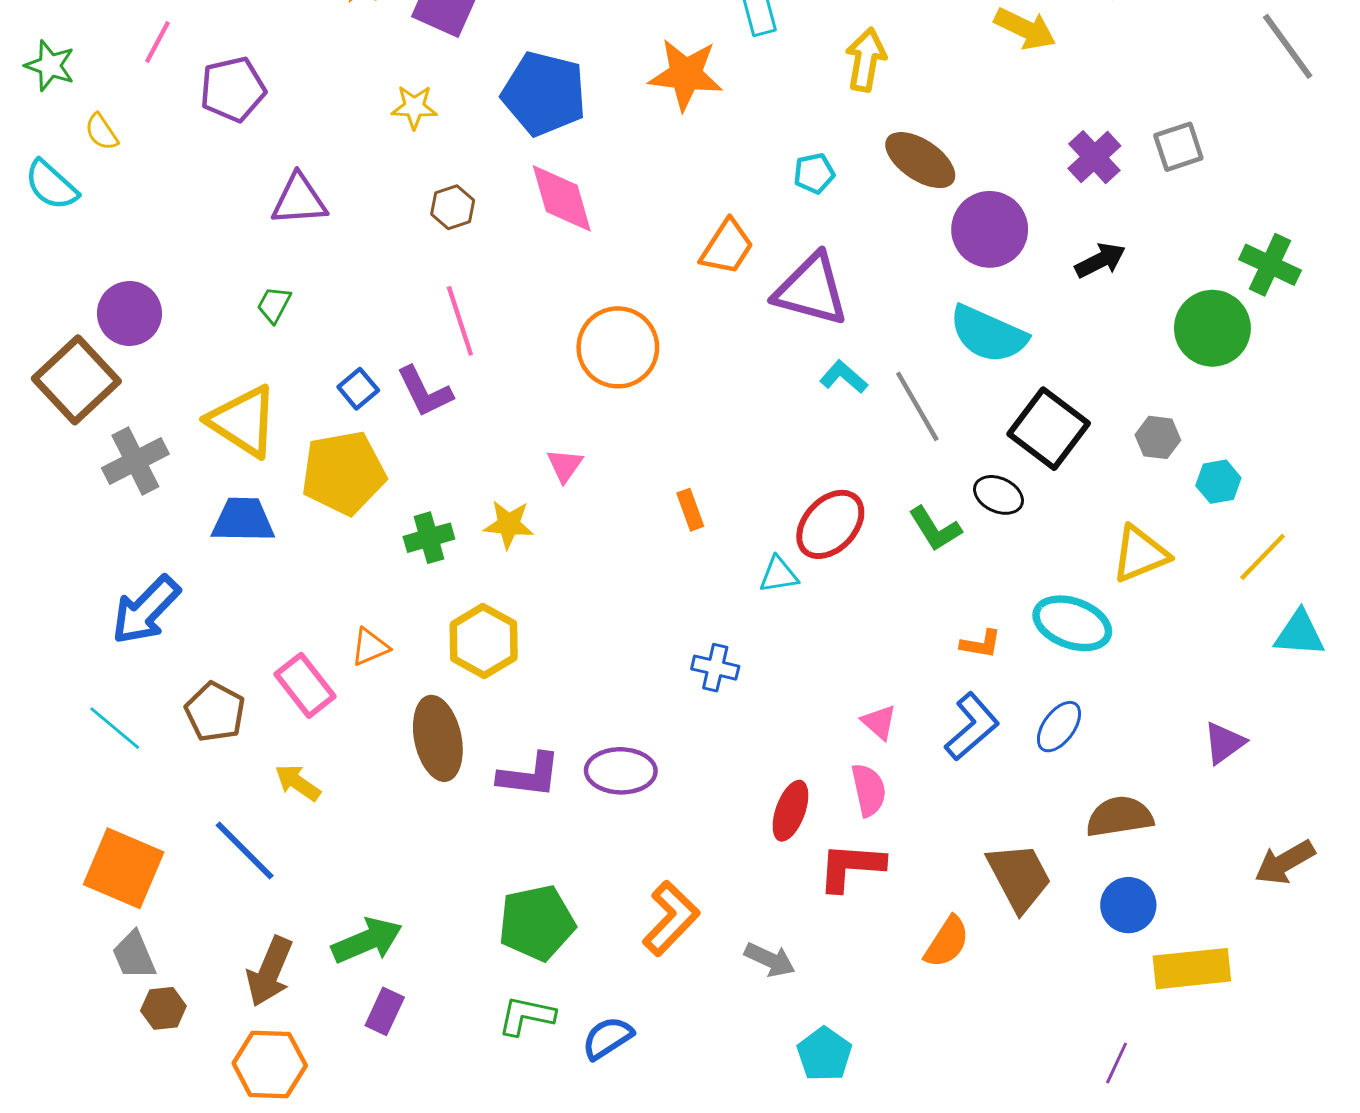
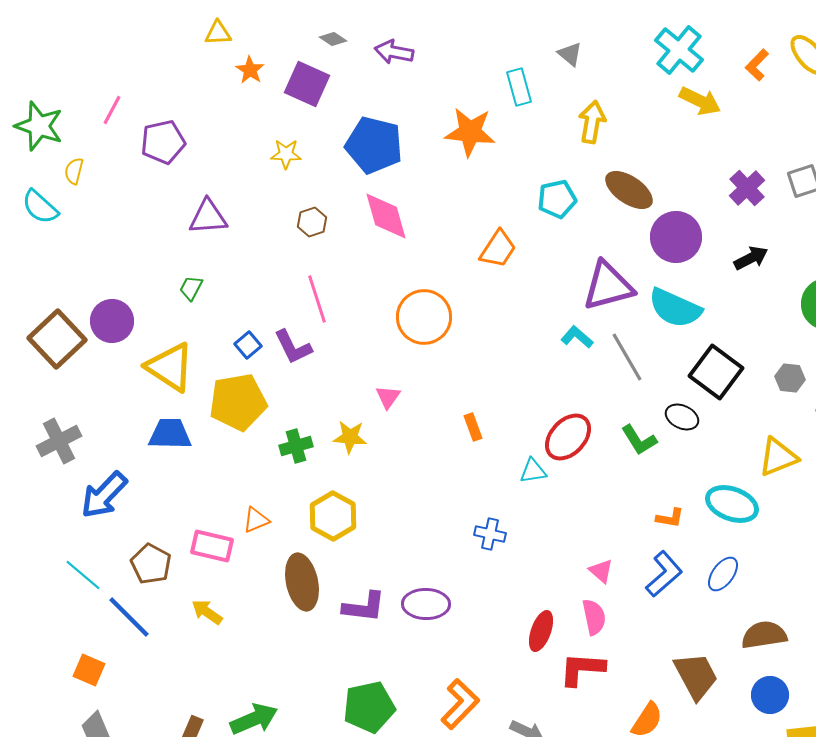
green star: (50, 66) -> (39, 126), size x1.4
yellow semicircle: (101, 132) -> (74, 171), turned 48
cyan pentagon: (814, 173) -> (557, 199), size x1.4
purple triangle: (811, 290) -> (608, 286), moved, turned -30
purple circle: (129, 313) -> (112, 321), moved
gray cross: (135, 461) -> (59, 441), moved
pink rectangle: (305, 685) -> (212, 546), turned -39
blue line: (245, 851) -> (129, 617), moved
orange square: (124, 868) -> (89, 670), size x0.6

